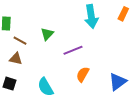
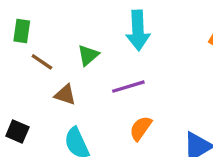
cyan arrow: (91, 16) -> (138, 30), moved
brown triangle: (16, 59) -> (65, 95), moved

